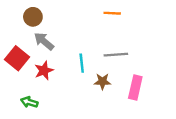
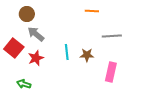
gray line: (116, 55) -> (112, 36), moved
brown star: (102, 81) -> (87, 55), moved

